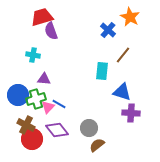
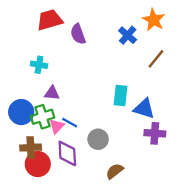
purple semicircle: (51, 31) -> (78, 34), moved
brown line: (123, 55) -> (156, 59), moved
cyan rectangle: (102, 71) -> (121, 96), moved
brown cross: (26, 125) -> (31, 148), turned -30
gray circle: (89, 128) -> (98, 139), moved
purple diamond: (57, 130) -> (67, 153), turned 35

